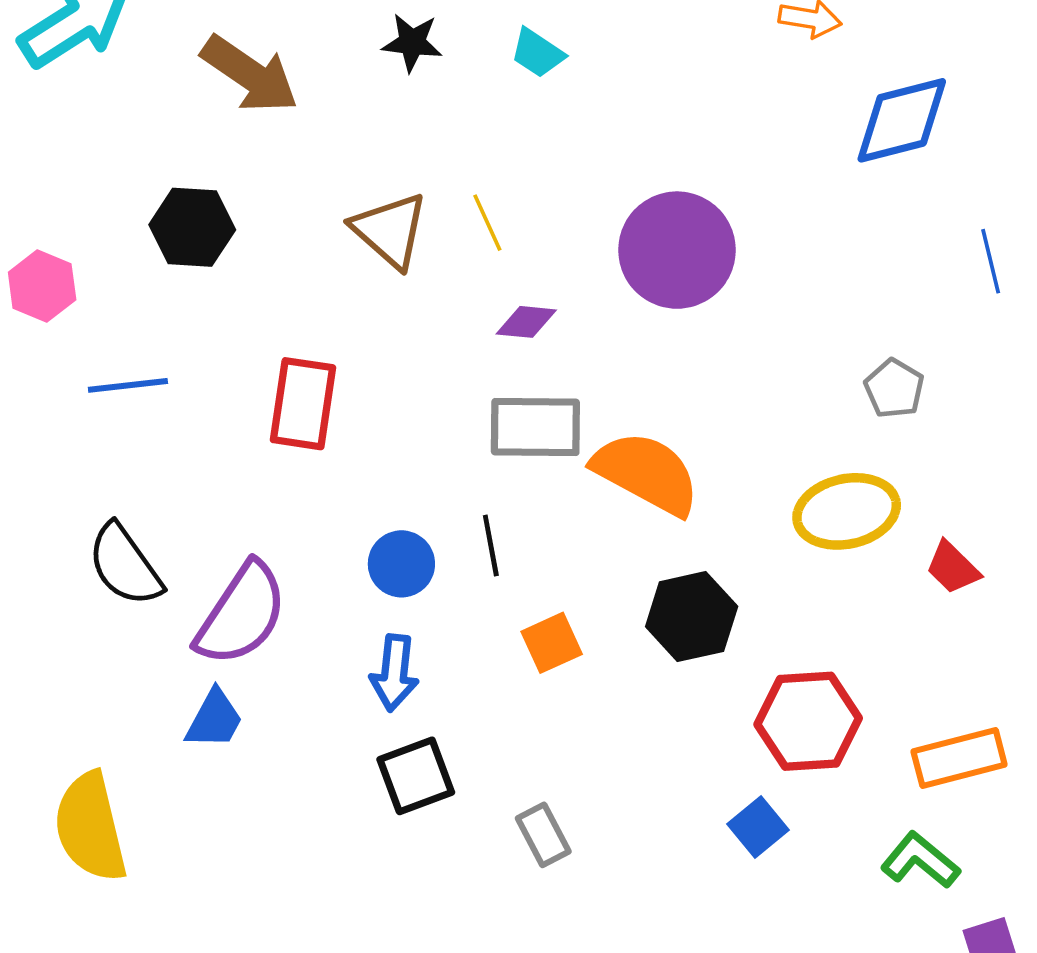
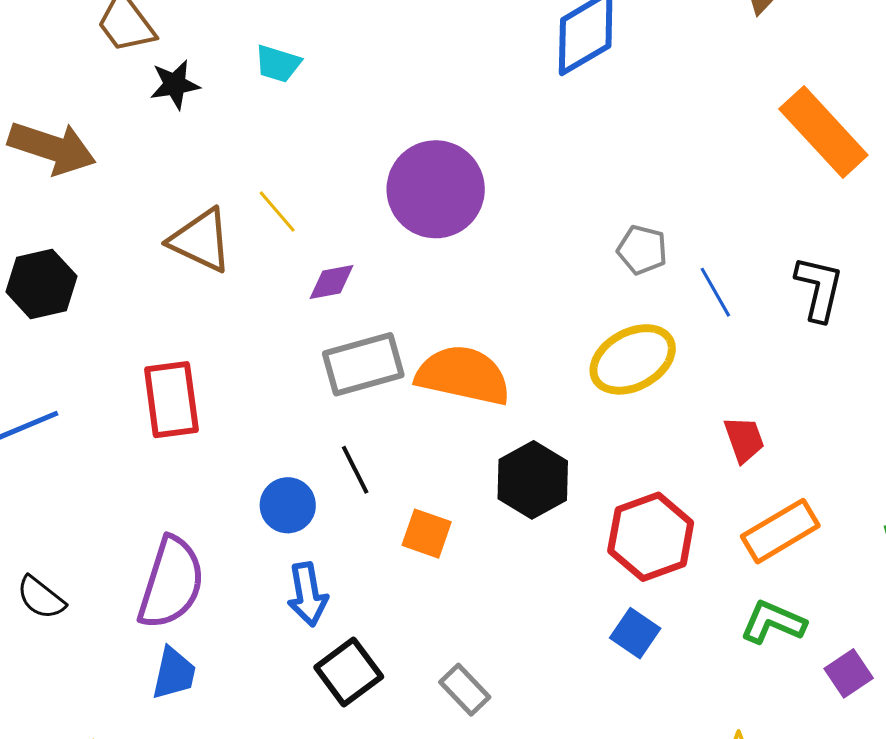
blue line: (991, 261) -> (715, 292), moved
black semicircle: (125, 565) -> (41, 598), moved, size x0.7
red trapezoid: (953, 568) -> (744, 440), moved, turned -138
orange square: (552, 643) -> (427, 534), turned -30

